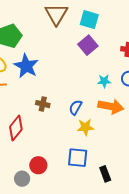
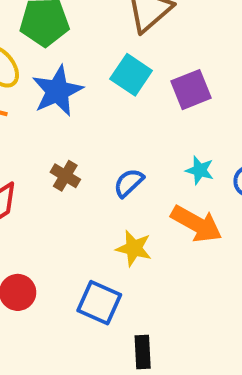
cyan square: (89, 20) -> (131, 75), moved
blue semicircle: (76, 107) -> (129, 183), moved

